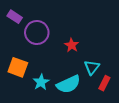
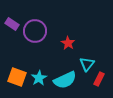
purple rectangle: (15, 17) -> (12, 24), moved
orange square: (18, 67) -> (17, 77), moved

